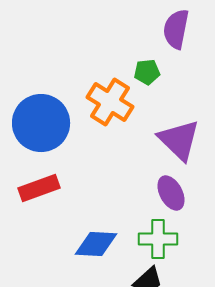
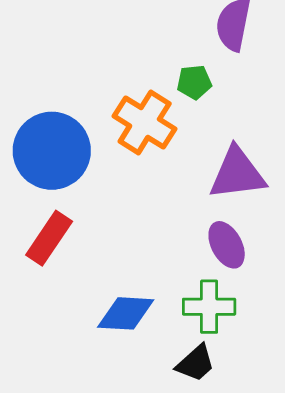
purple triangle: (179, 140) -> (237, 174), turned -51
red rectangle: (39, 188) -> (49, 238), turned -36

